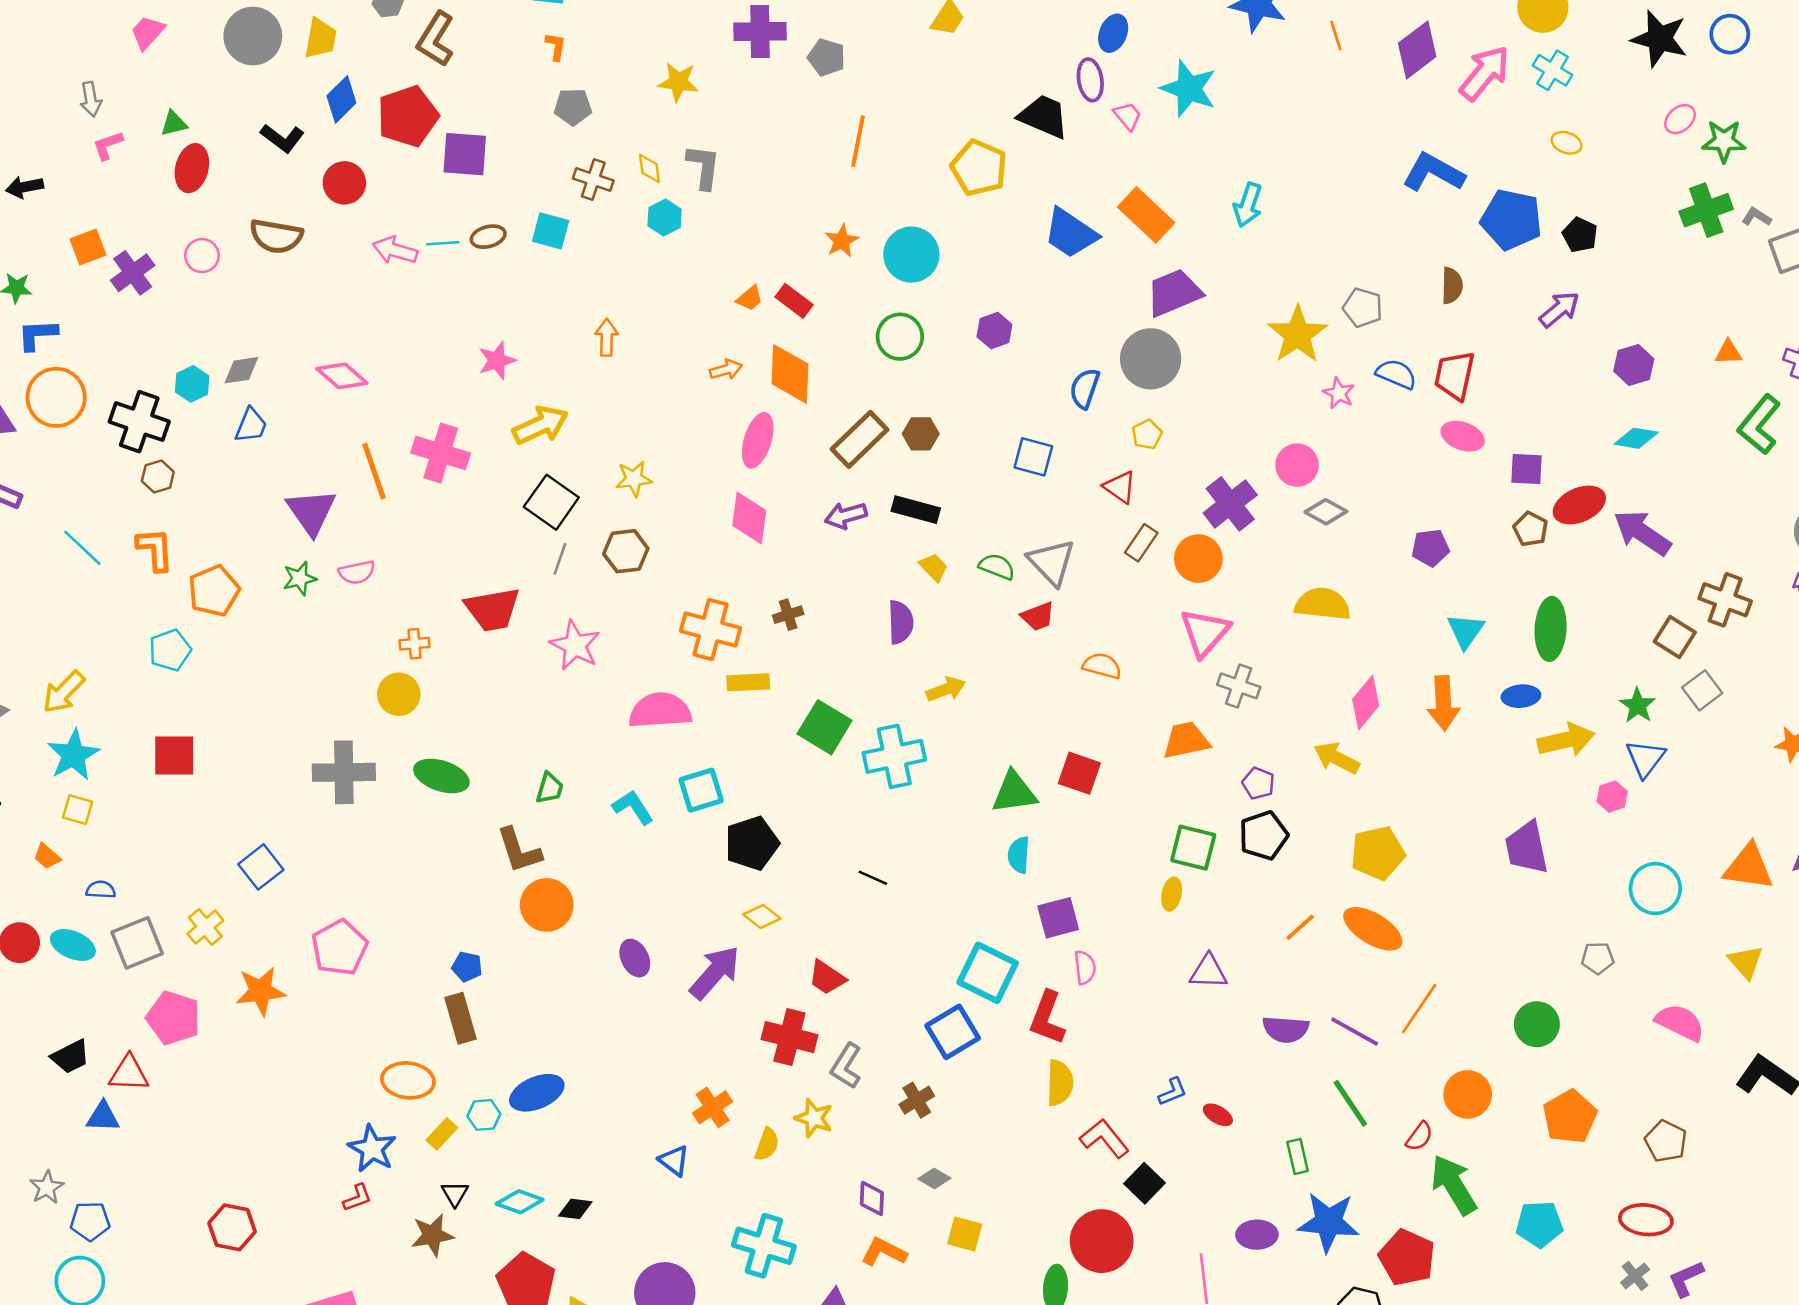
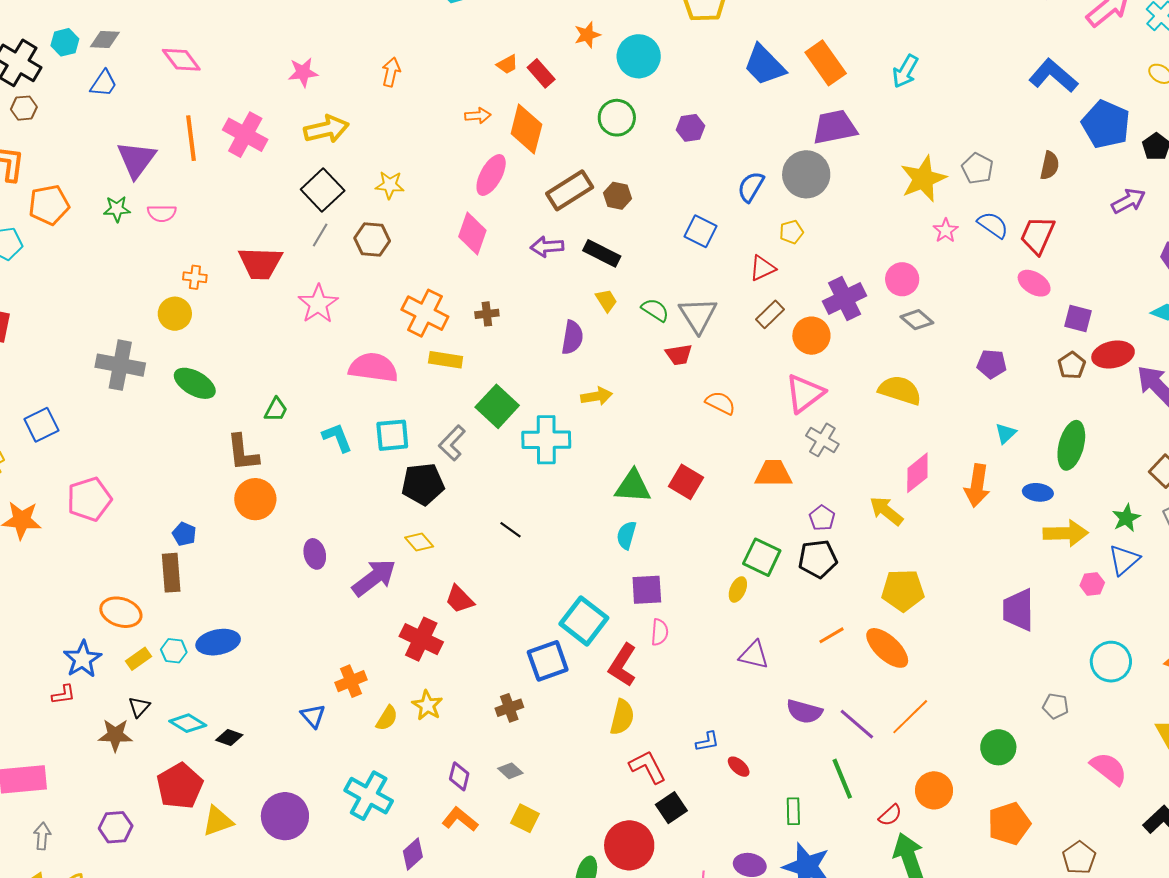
red triangle: (1120, 487) -> (762, 268), turned 48
cyan triangle: (1466, 631) -> (1006, 433), size x0.7
gray L-shape: (846, 1066) -> (452, 443), moved

